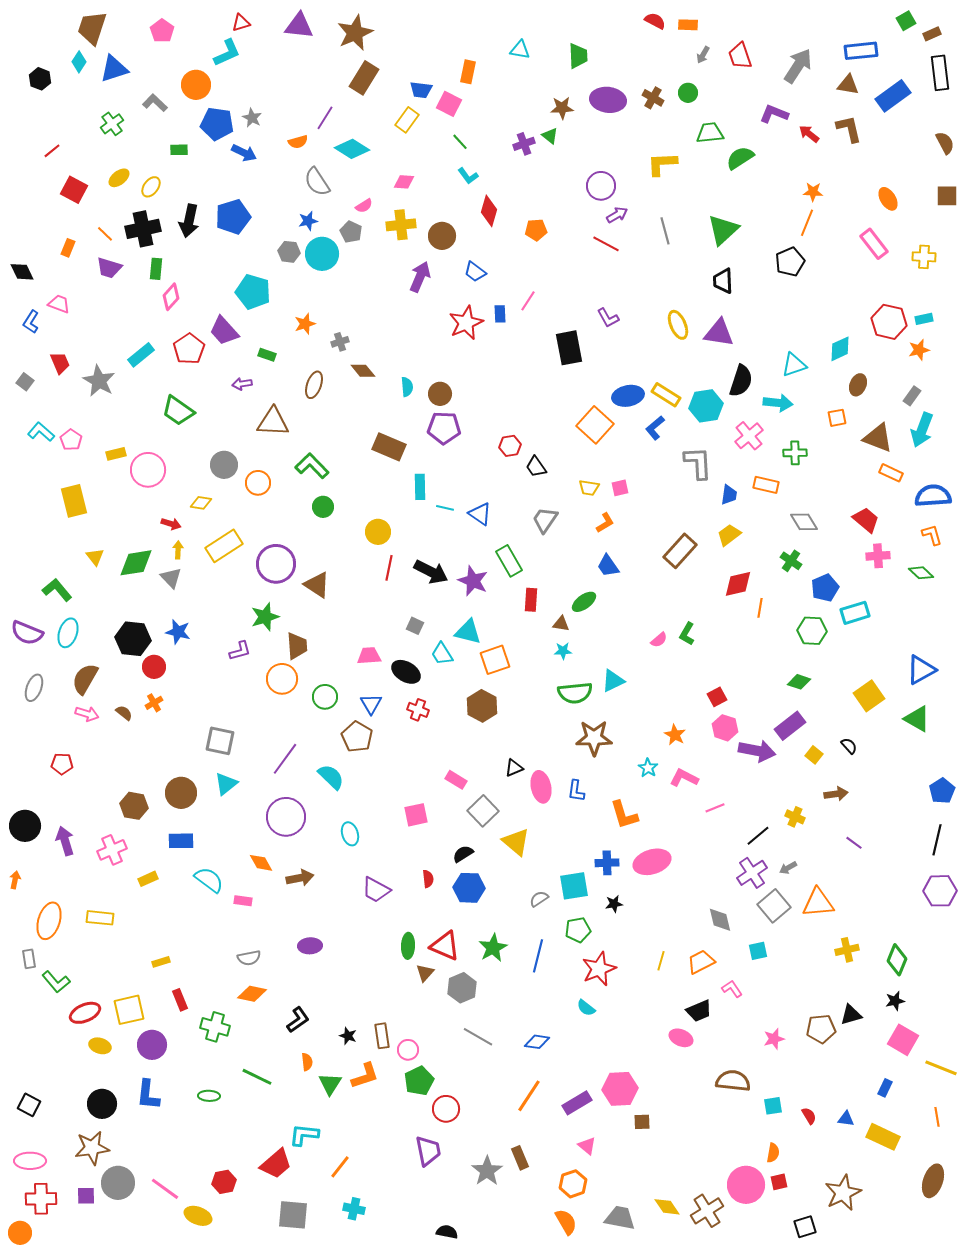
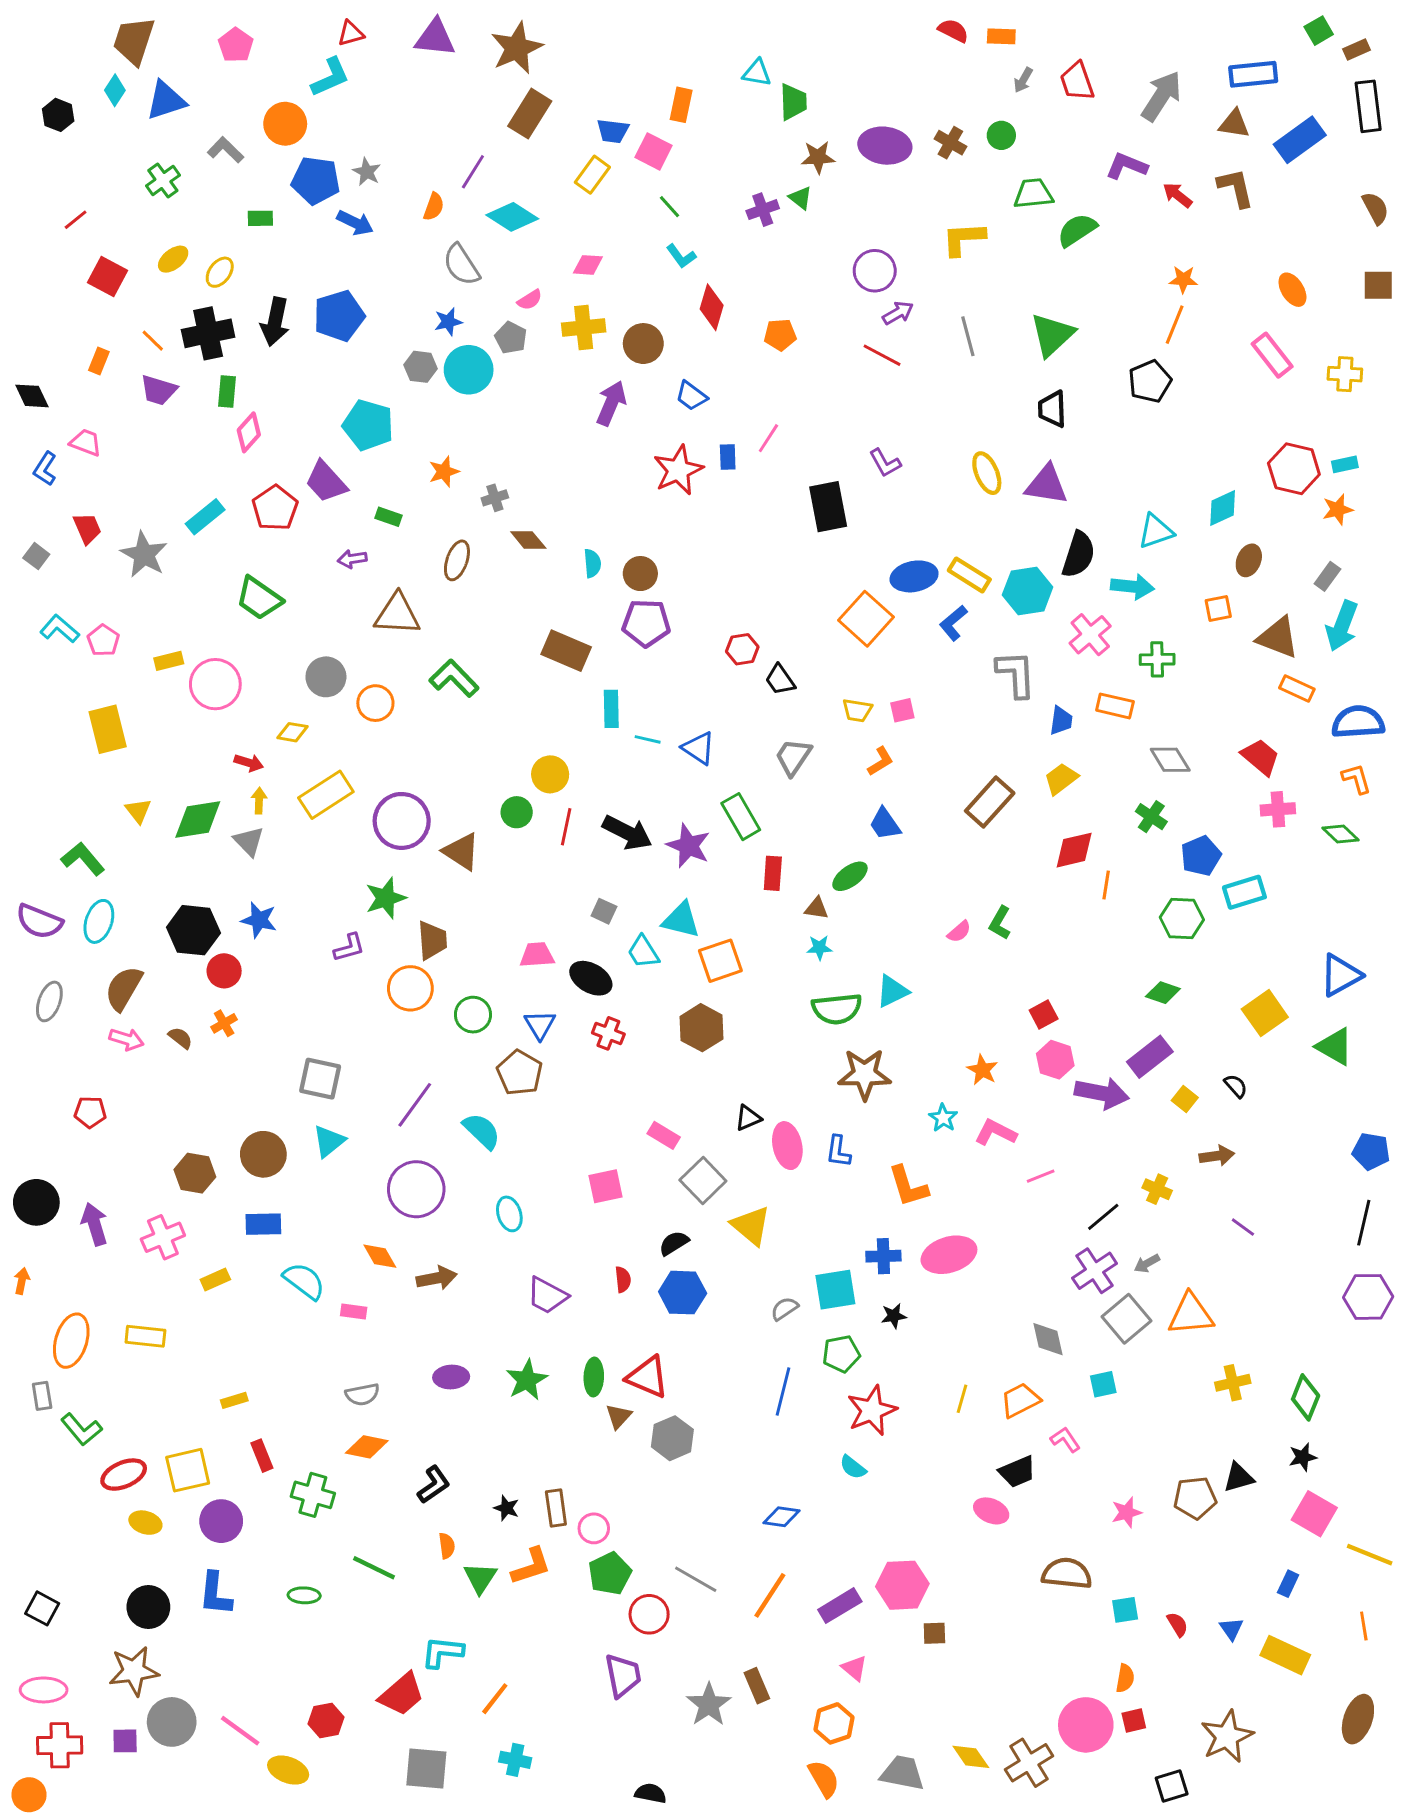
green trapezoid: (578, 56) -> (793, 102), moved
orange semicircle: (298, 142) -> (434, 207), turned -54
green circle: (323, 507) -> (517, 812), moved
blue pentagon: (942, 791) -> (1371, 1151), turned -30
green star: (493, 948) -> (527, 1380), moved
gray line: (478, 1037) -> (696, 1579), moved
blue triangle: (846, 1119) -> (1231, 1629), turned 48

